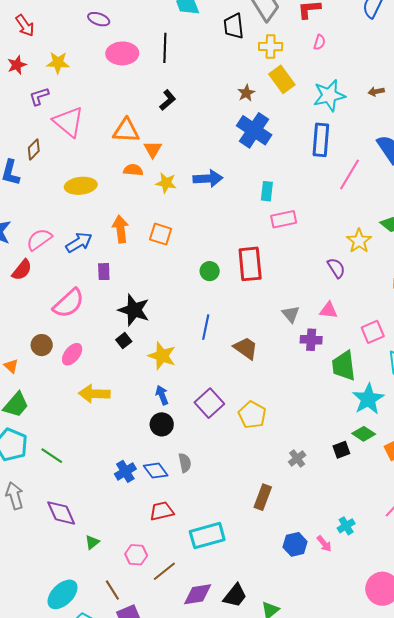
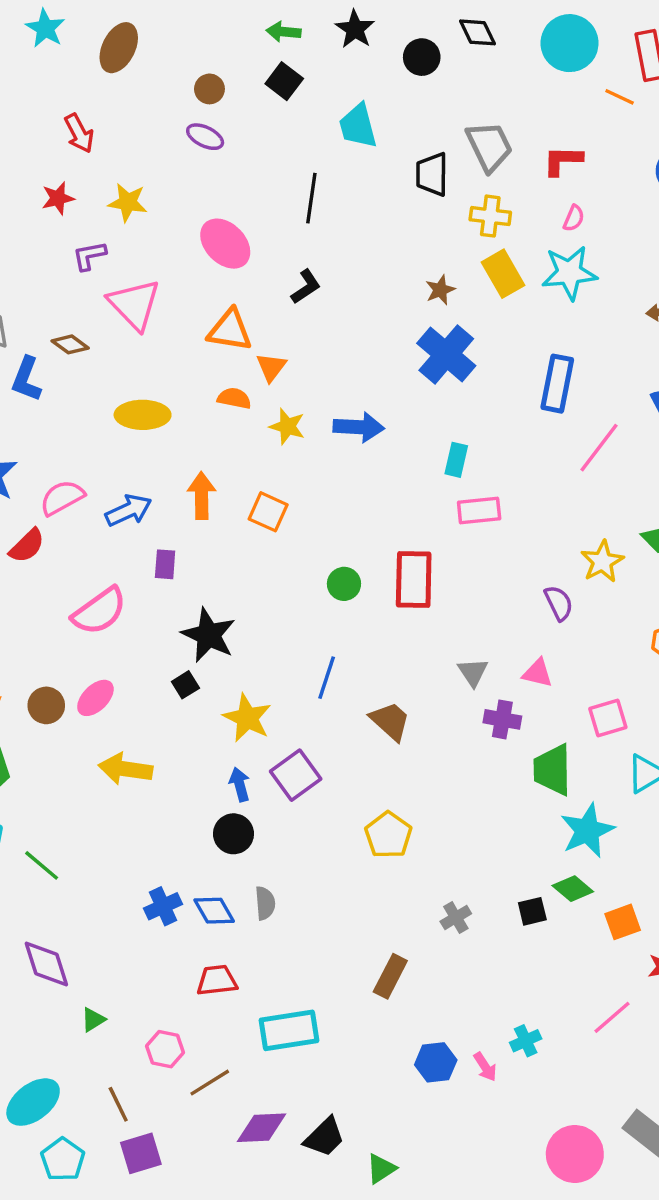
pink ellipse: (122, 53) -> (225, 244), moved, turned 40
cyan star: (329, 95) -> (569, 273), moved
brown diamond: (34, 149) -> (70, 344), turned 75
brown circle: (42, 345) -> (46, 705), moved
purple square: (209, 403) -> (296, 775), moved

